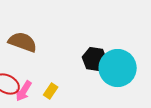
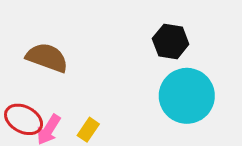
black hexagon: (95, 59) -> (171, 41), moved

